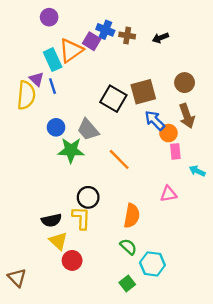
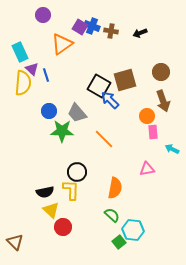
purple square: (92, 41) -> (80, 27), moved
cyan rectangle: (53, 60) -> (20, 52), moved
blue arrow: (155, 120) -> (110, 100), moved
green square: (127, 283) -> (119, 242), moved

